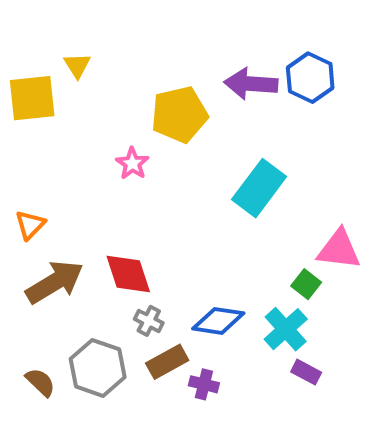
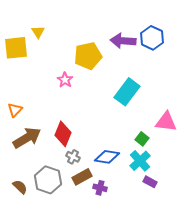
red diamond: (128, 274) -> (63, 134), turned 40
green square: (306, 284) -> (142, 139), moved

